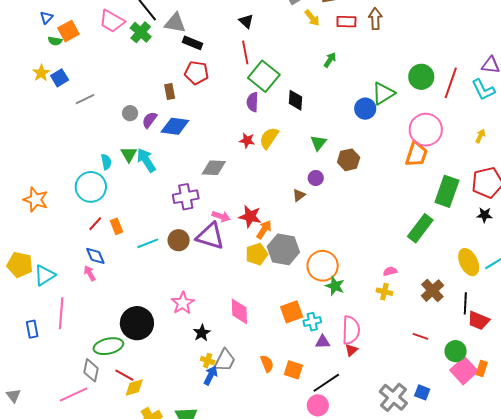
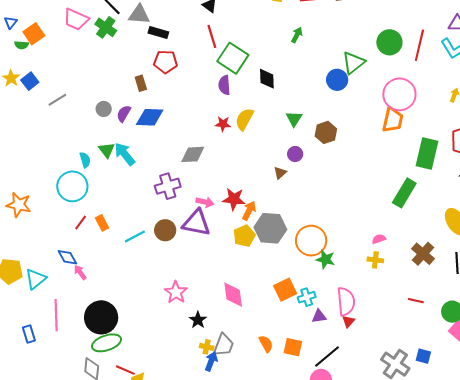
blue diamond: (95, 256) -> (67, 257), moved
black circle: (137, 323) -> (101, 317), moved

